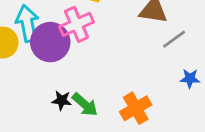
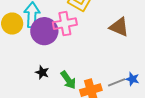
gray line: (174, 39) -> (117, 82), moved
green arrow: (85, 105) -> (68, 80), moved

